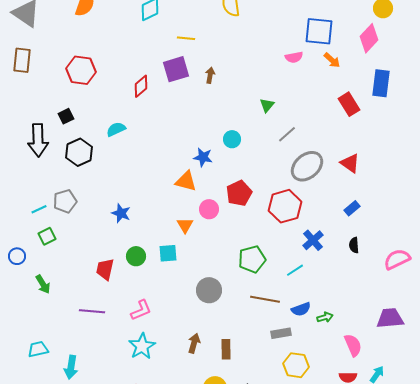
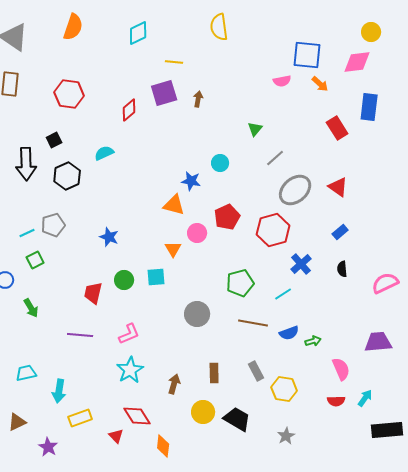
pink diamond: (369, 38) -> (357, 62), turned 40
gray rectangle: (281, 333) -> (256, 371), moved, turned 72
brown arrow: (194, 343) -> (174, 384), moved

